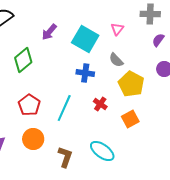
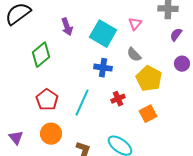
purple arrow: (49, 32) -> (67, 27), turned -60
red cross: (100, 104) -> (118, 99), turned 32

